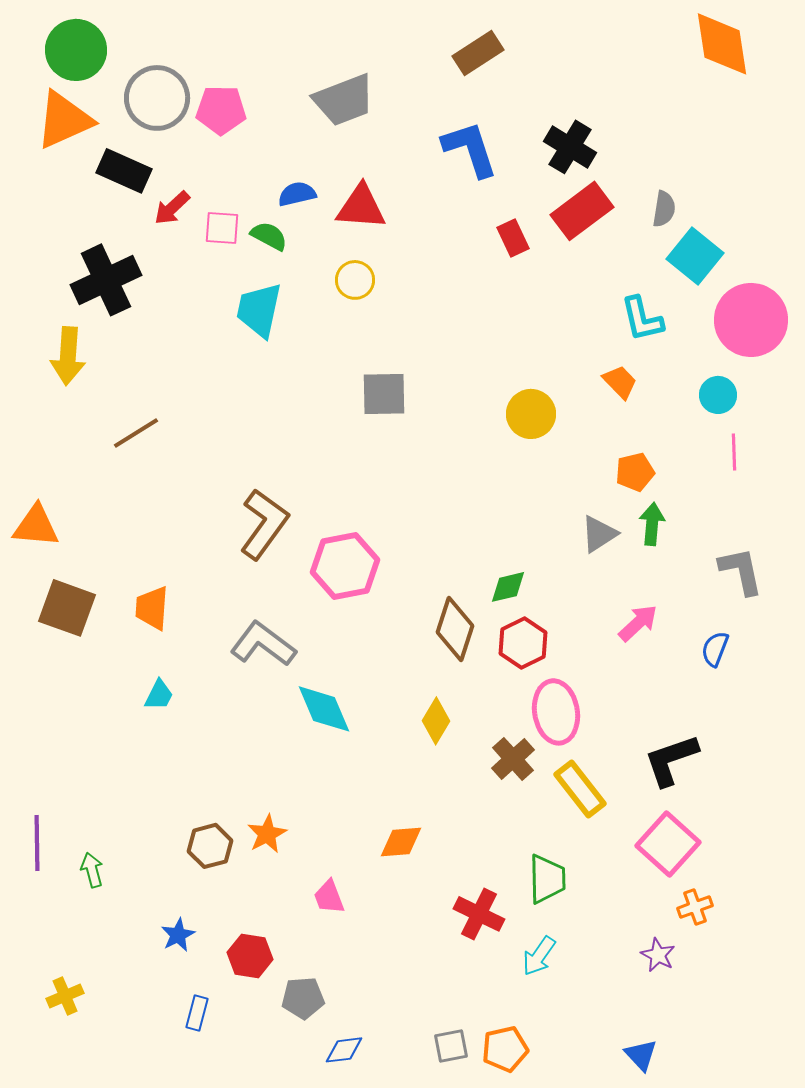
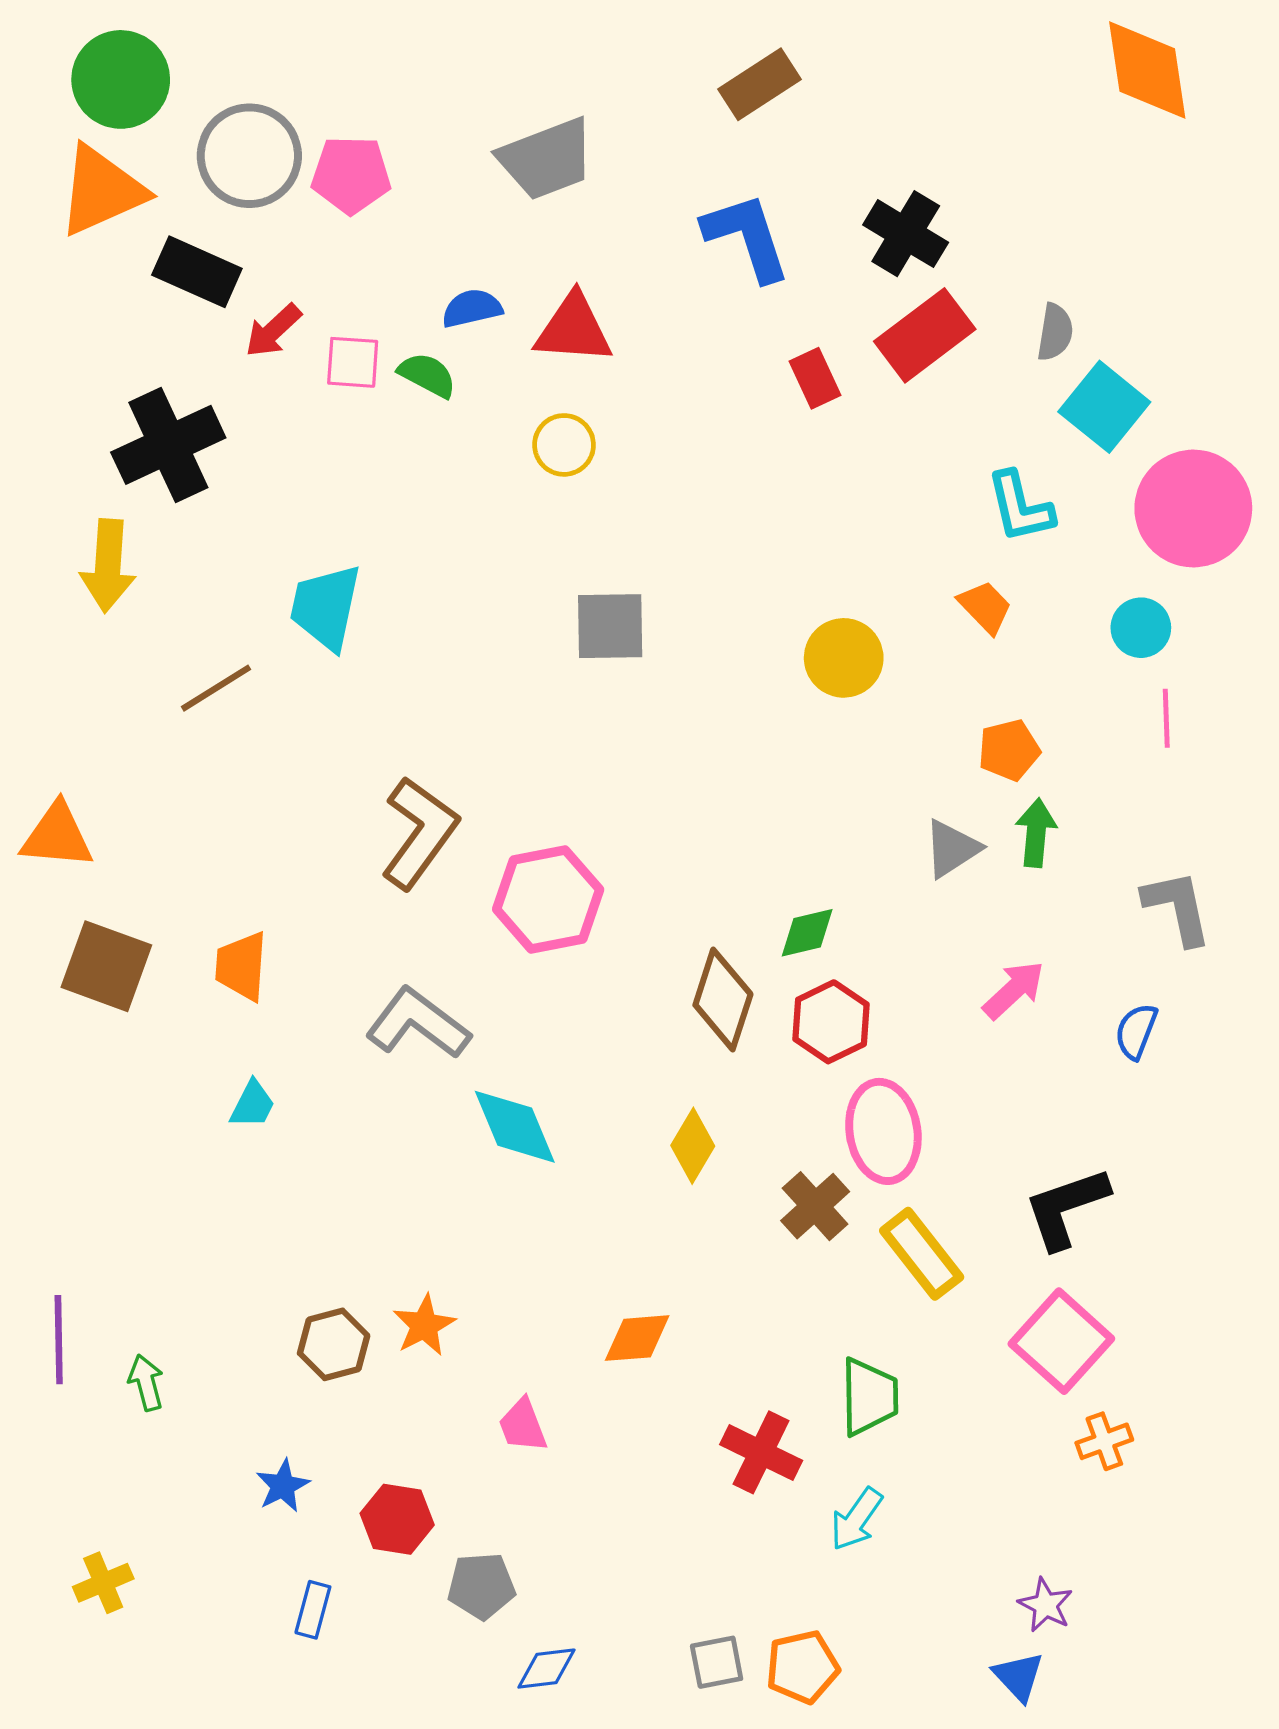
cyan trapezoid: (259, 310) -> (326, 607), moved
purple star: (658, 955) -> (1046, 1605), moved

